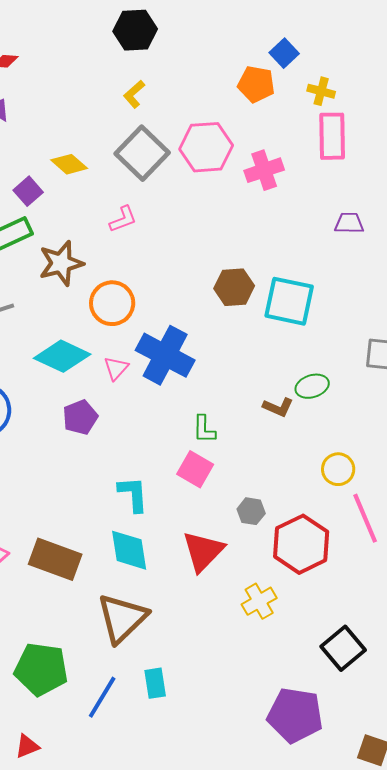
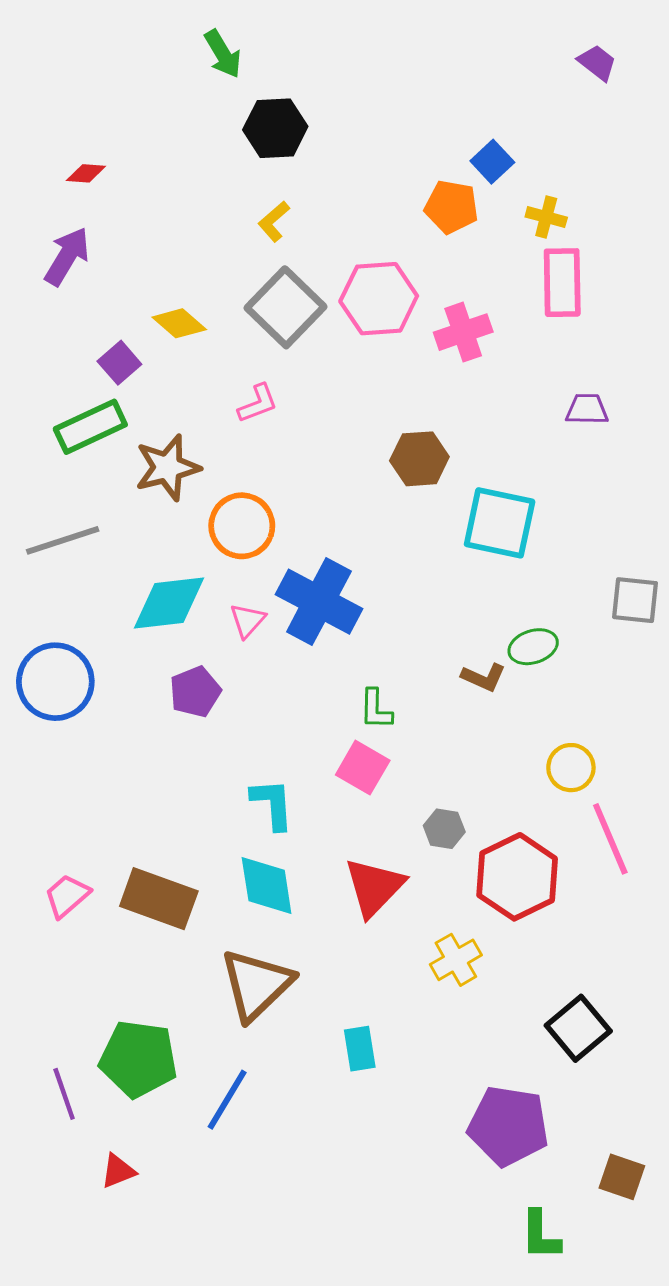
brown hexagon: (234, 287) -> (419, 459), moved
cyan diamond: (62, 356) -> (169, 603), turned -32
cyan rectangle: (155, 683) -> (360, 1049), moved

